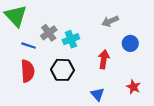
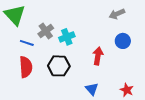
gray arrow: (110, 21) -> (117, 14), moved
red star: (133, 87) -> (127, 90), moved

